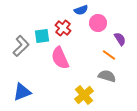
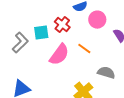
orange line: (109, 55) -> (84, 49), moved
pink semicircle: (60, 58) -> (59, 55), turned -120

